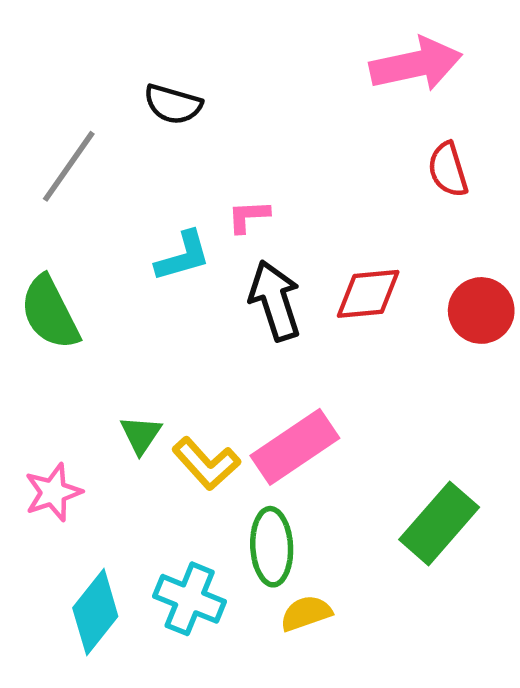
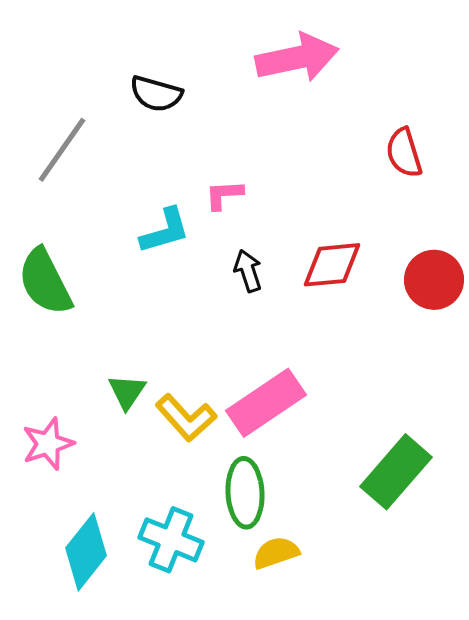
pink arrow: (416, 64) -> (297, 58), moved
black arrow: (275, 301) -> (248, 271), size x0.6

